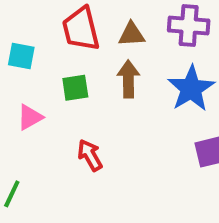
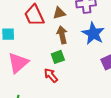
green square: (75, 88) -> (58, 57), moved
pink triangle: (30, 117) -> (18, 63), size x1.6

